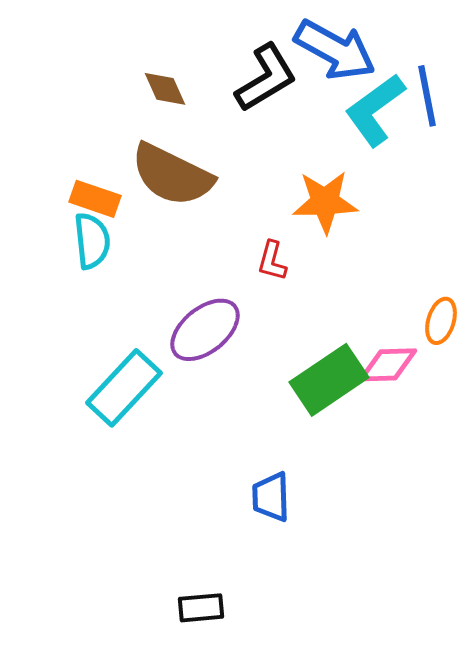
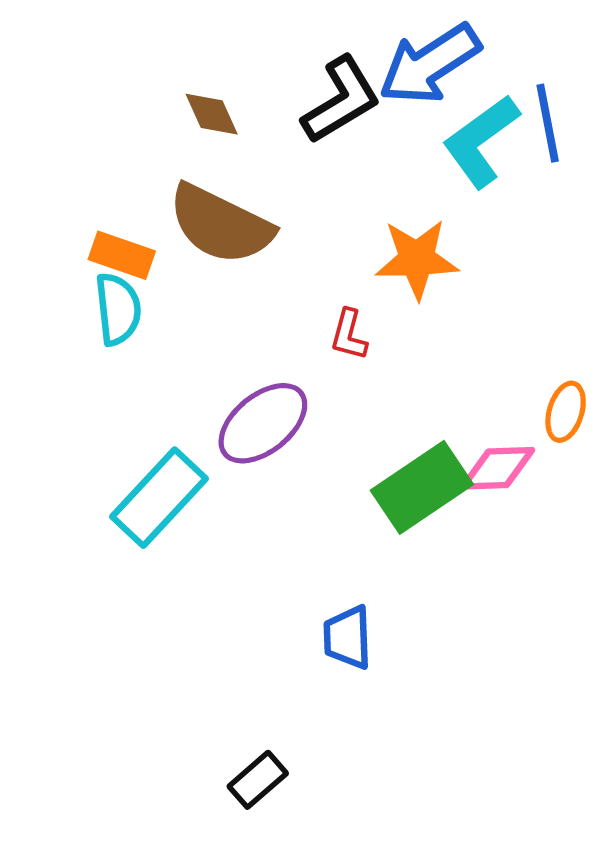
blue arrow: (335, 50) -> (430, 64), turned 118
black rectangle: (201, 608) -> (258, 780), turned -36

